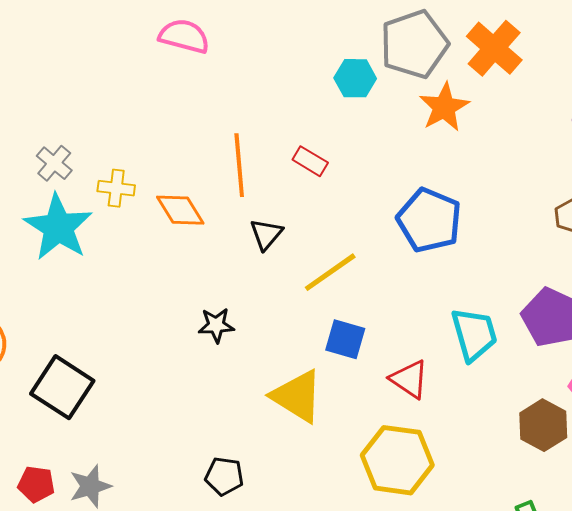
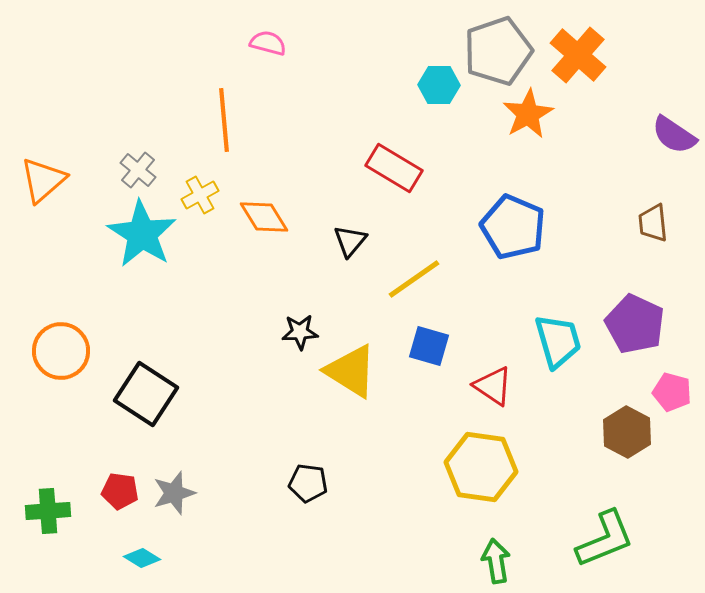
pink semicircle: (184, 36) -> (268, 43), size x0.7
red rectangle: (310, 161) -> (394, 168), size x1.6
orange line: (239, 165) -> (224, 120), moved
yellow cross: (116, 188) -> (200, 195), turned -36
yellow triangle: (297, 396) -> (351, 371), moved

